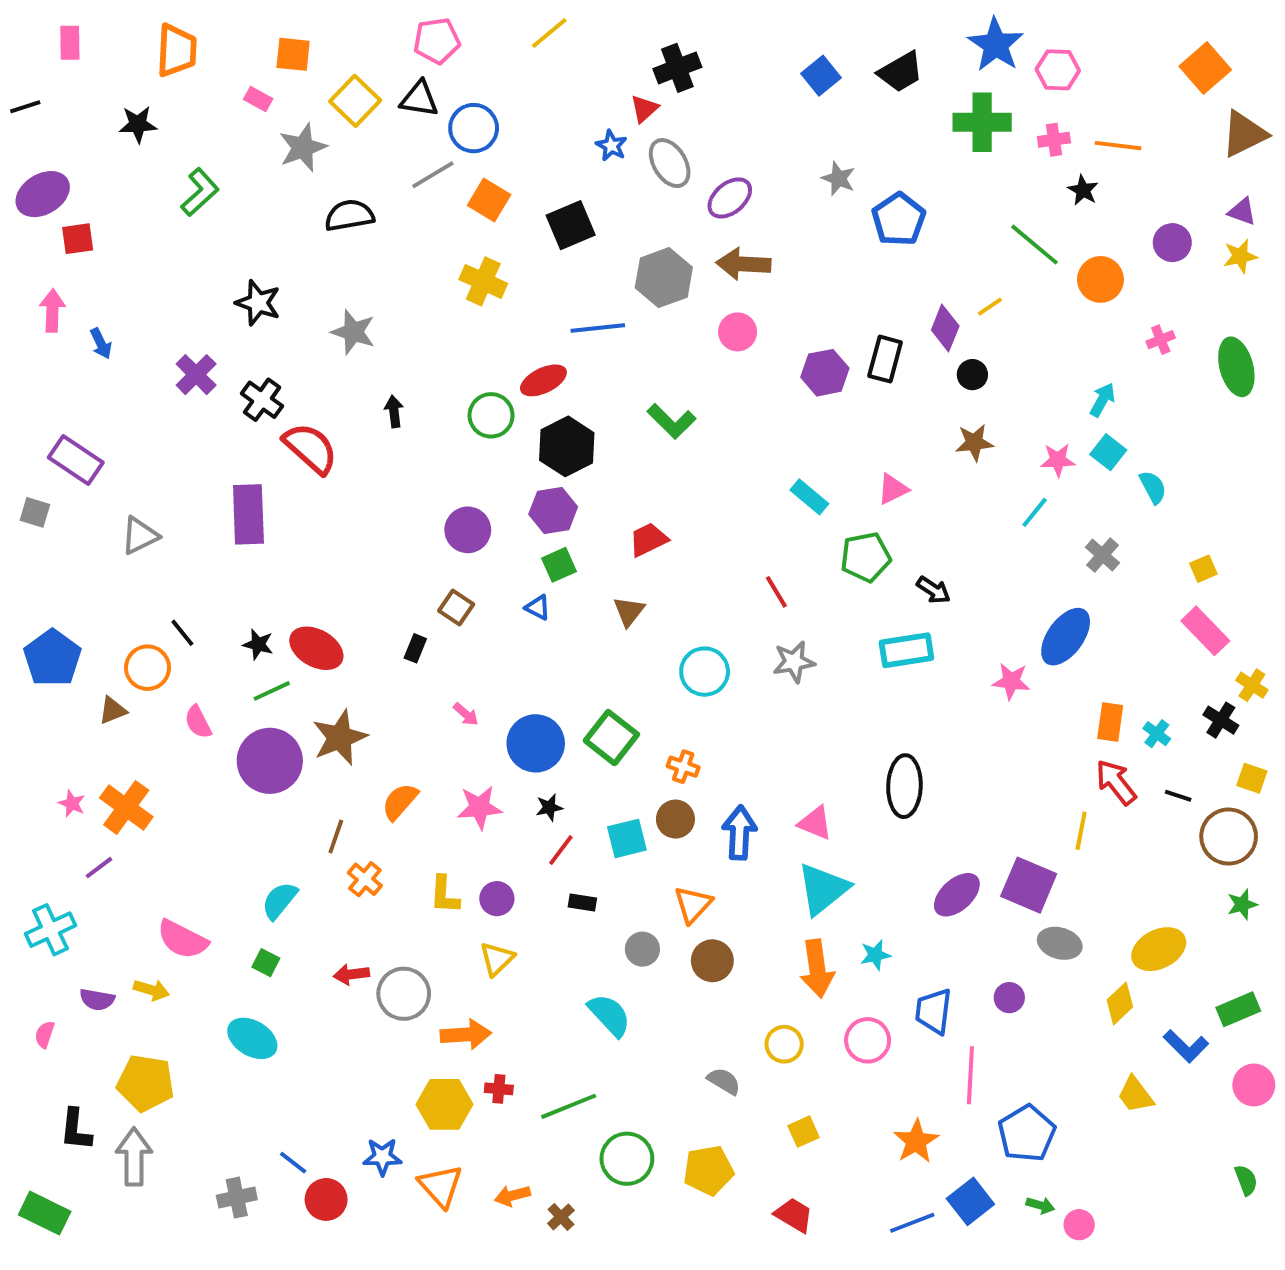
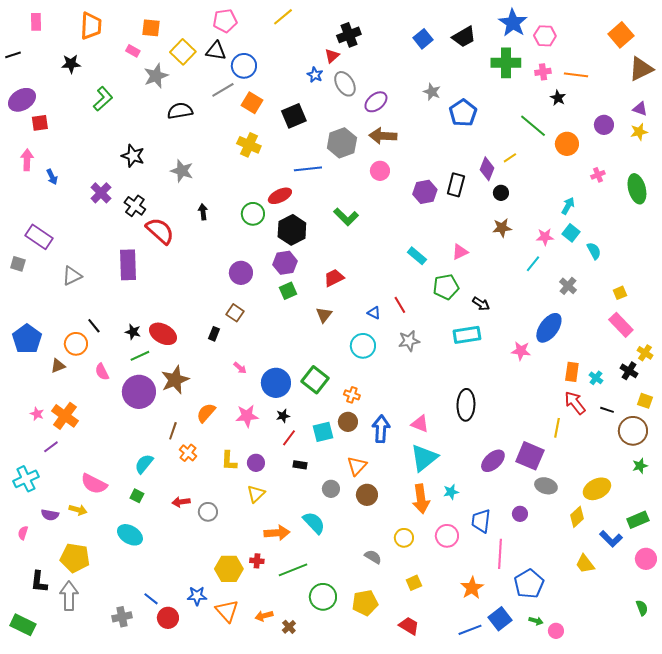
blue triangle: (538, 607) -> (374, 313), moved
gray circle: (404, 994) -> (208, 512), size x0.7
orange arrow: (466, 1034) -> (277, 533), moved

